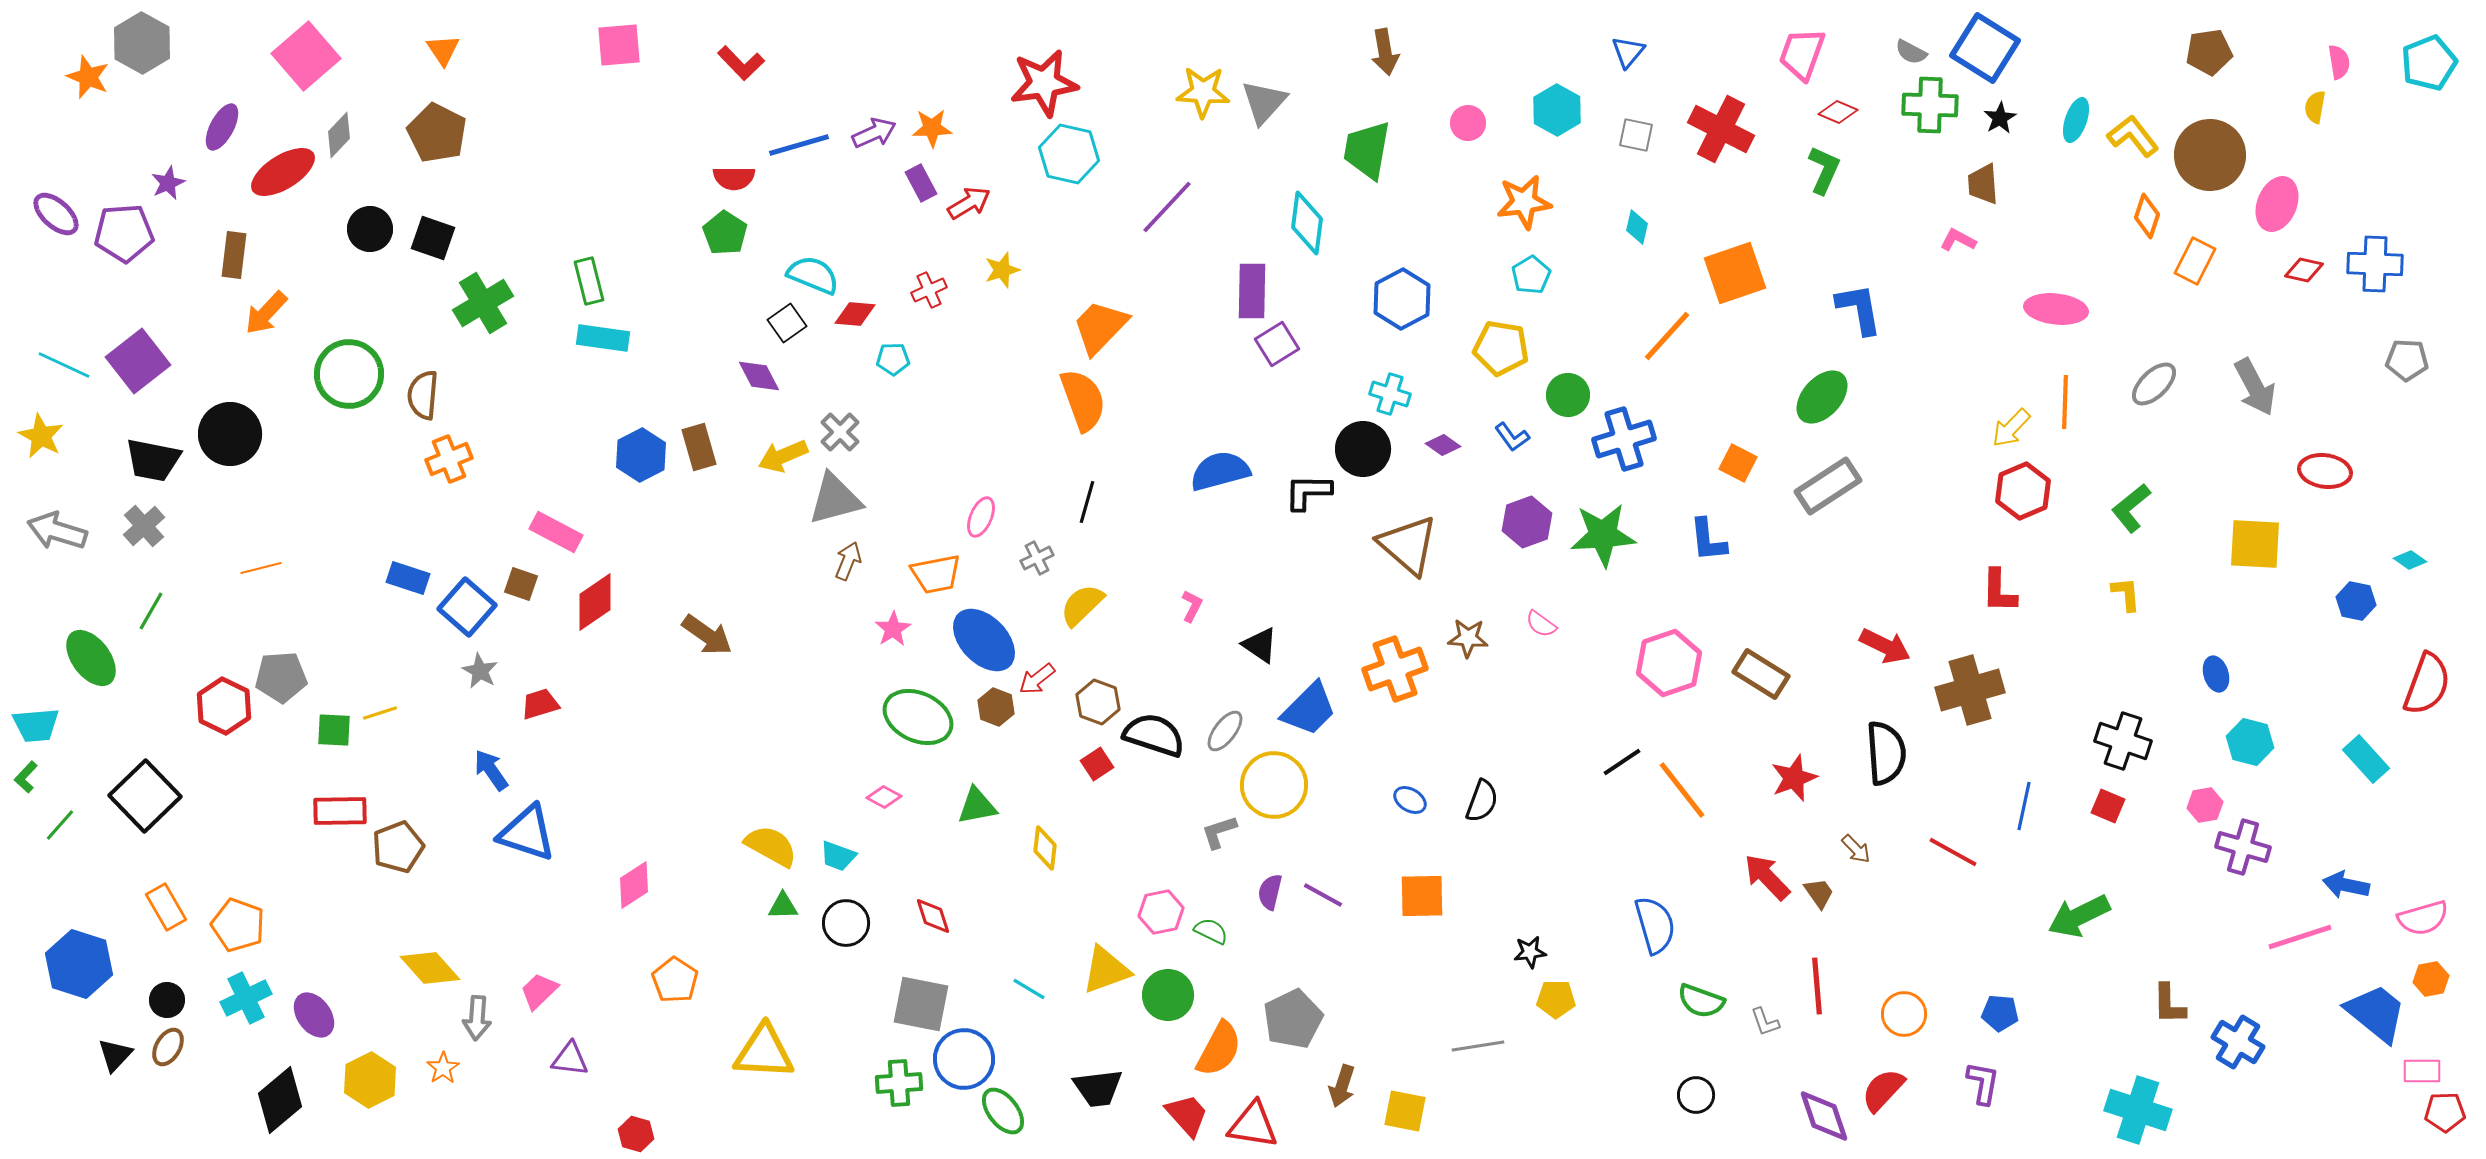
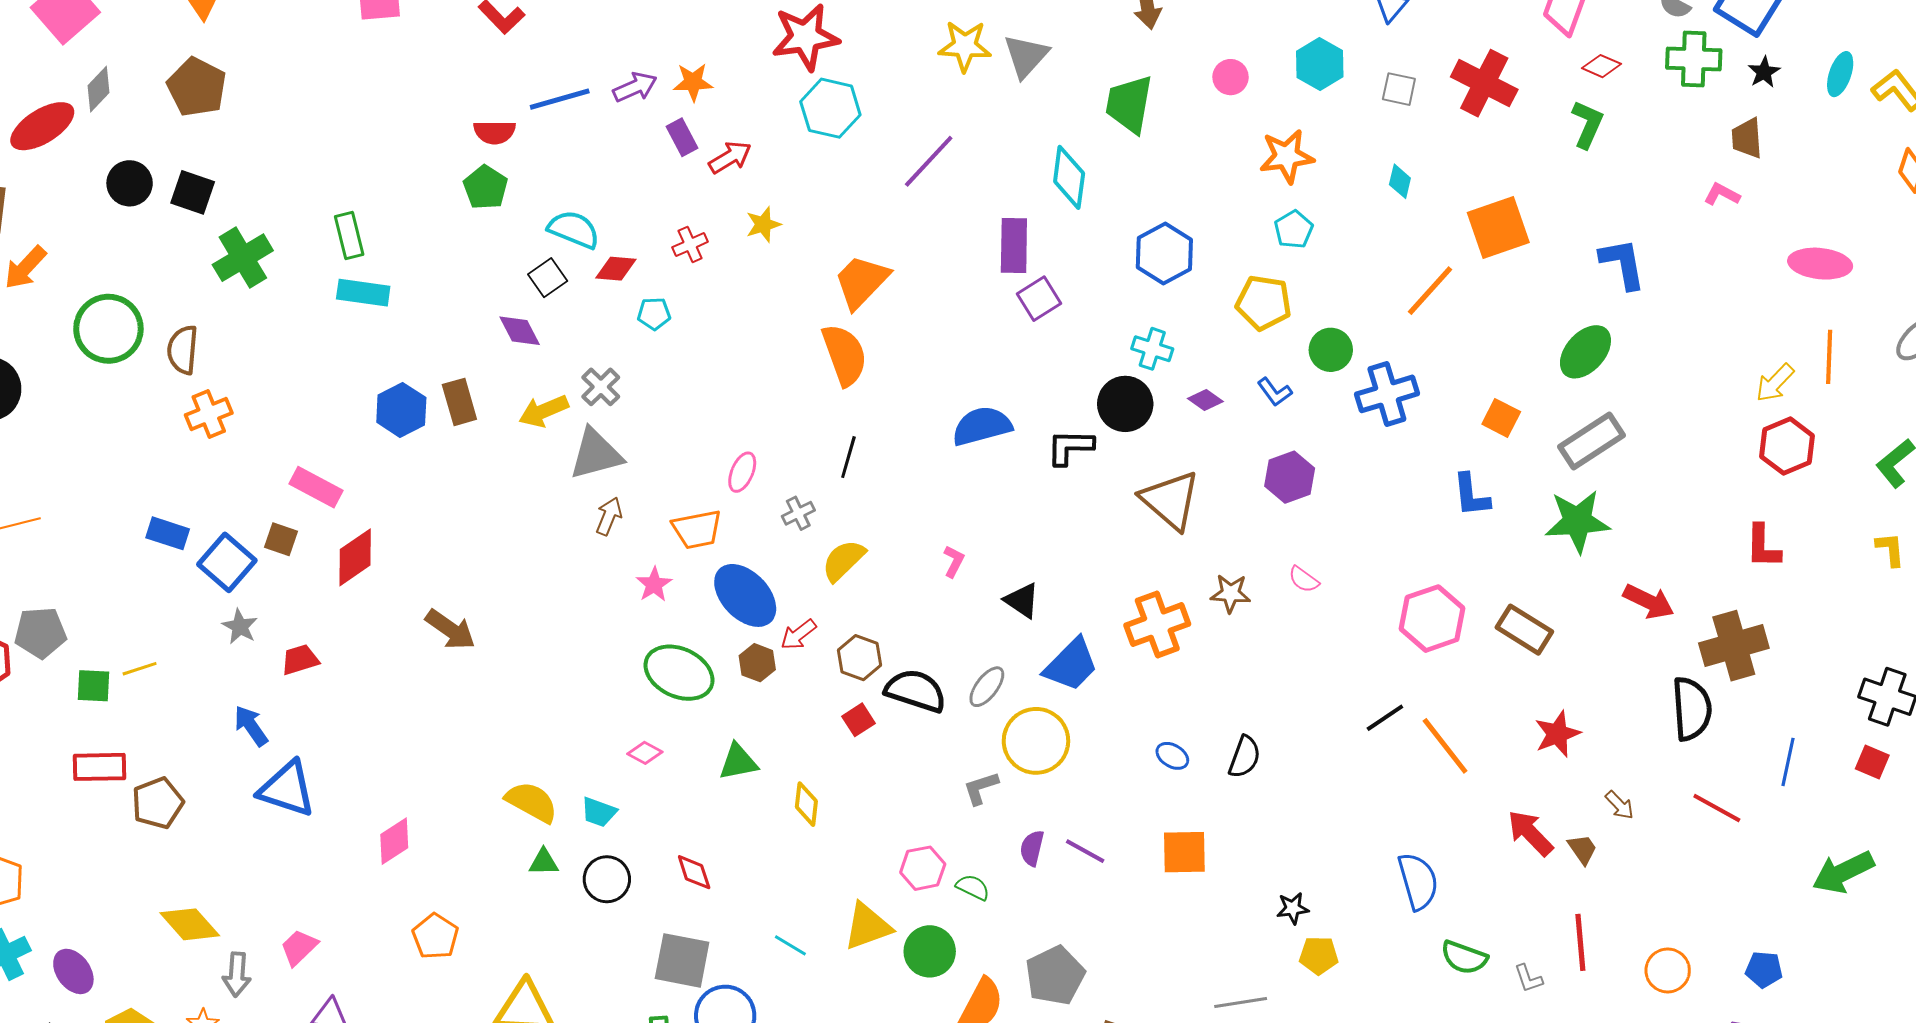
green star: (1603, 535) -> (1577, 521), moved
brown arrow: (707, 635) -> (450, 630), moved
black semicircle: (1886, 753) -> (1692, 709), moved

